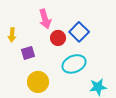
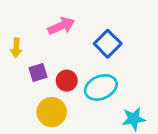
pink arrow: (45, 19) -> (61, 26), turned -96
red circle: (58, 38) -> (67, 81), moved

